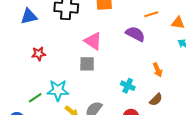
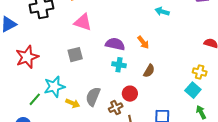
purple semicircle: (135, 34) -> (115, 44), moved
pink triangle: (93, 41) -> (83, 22), moved
red star: (39, 54) -> (27, 57), size x1.6

